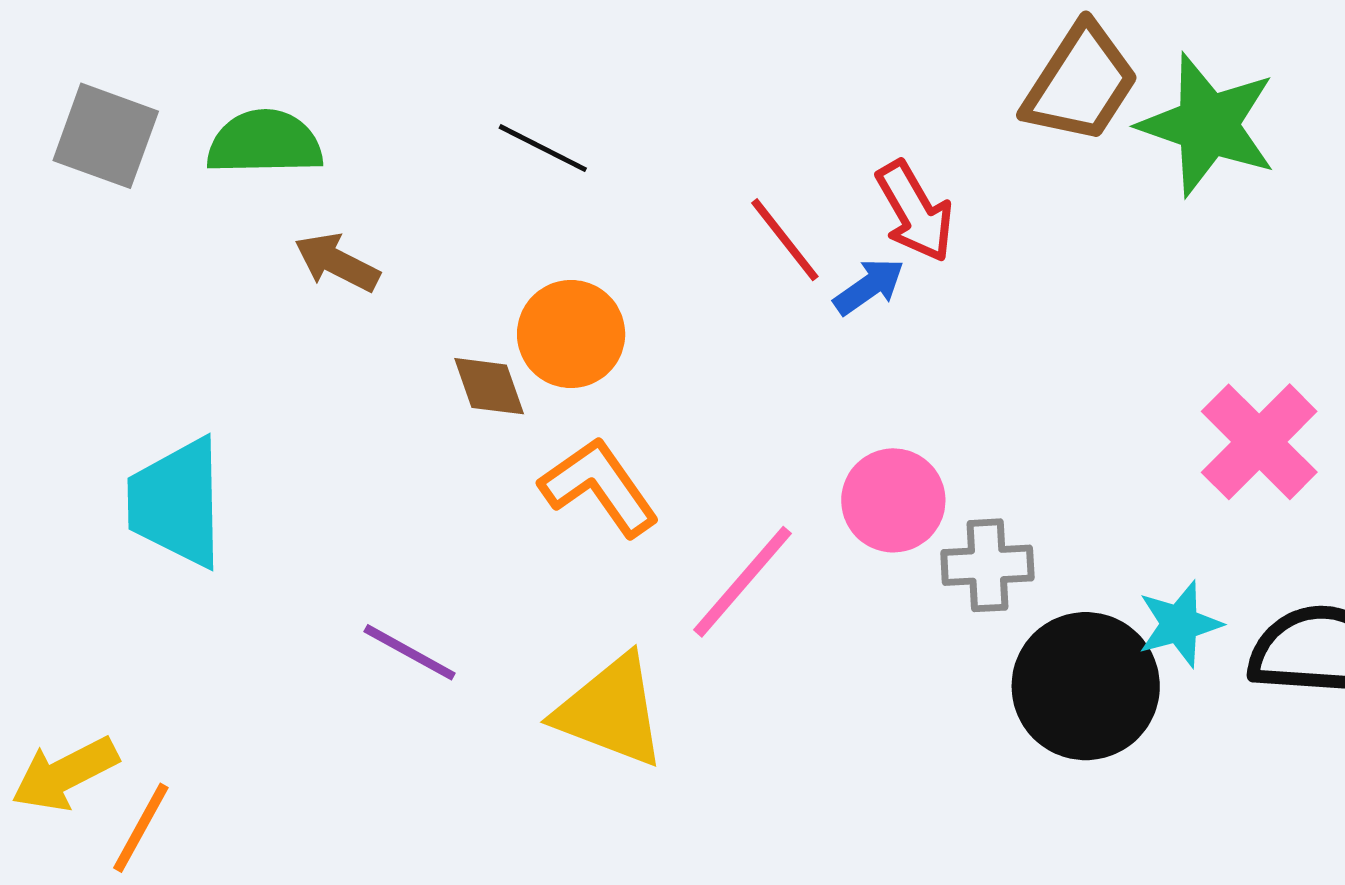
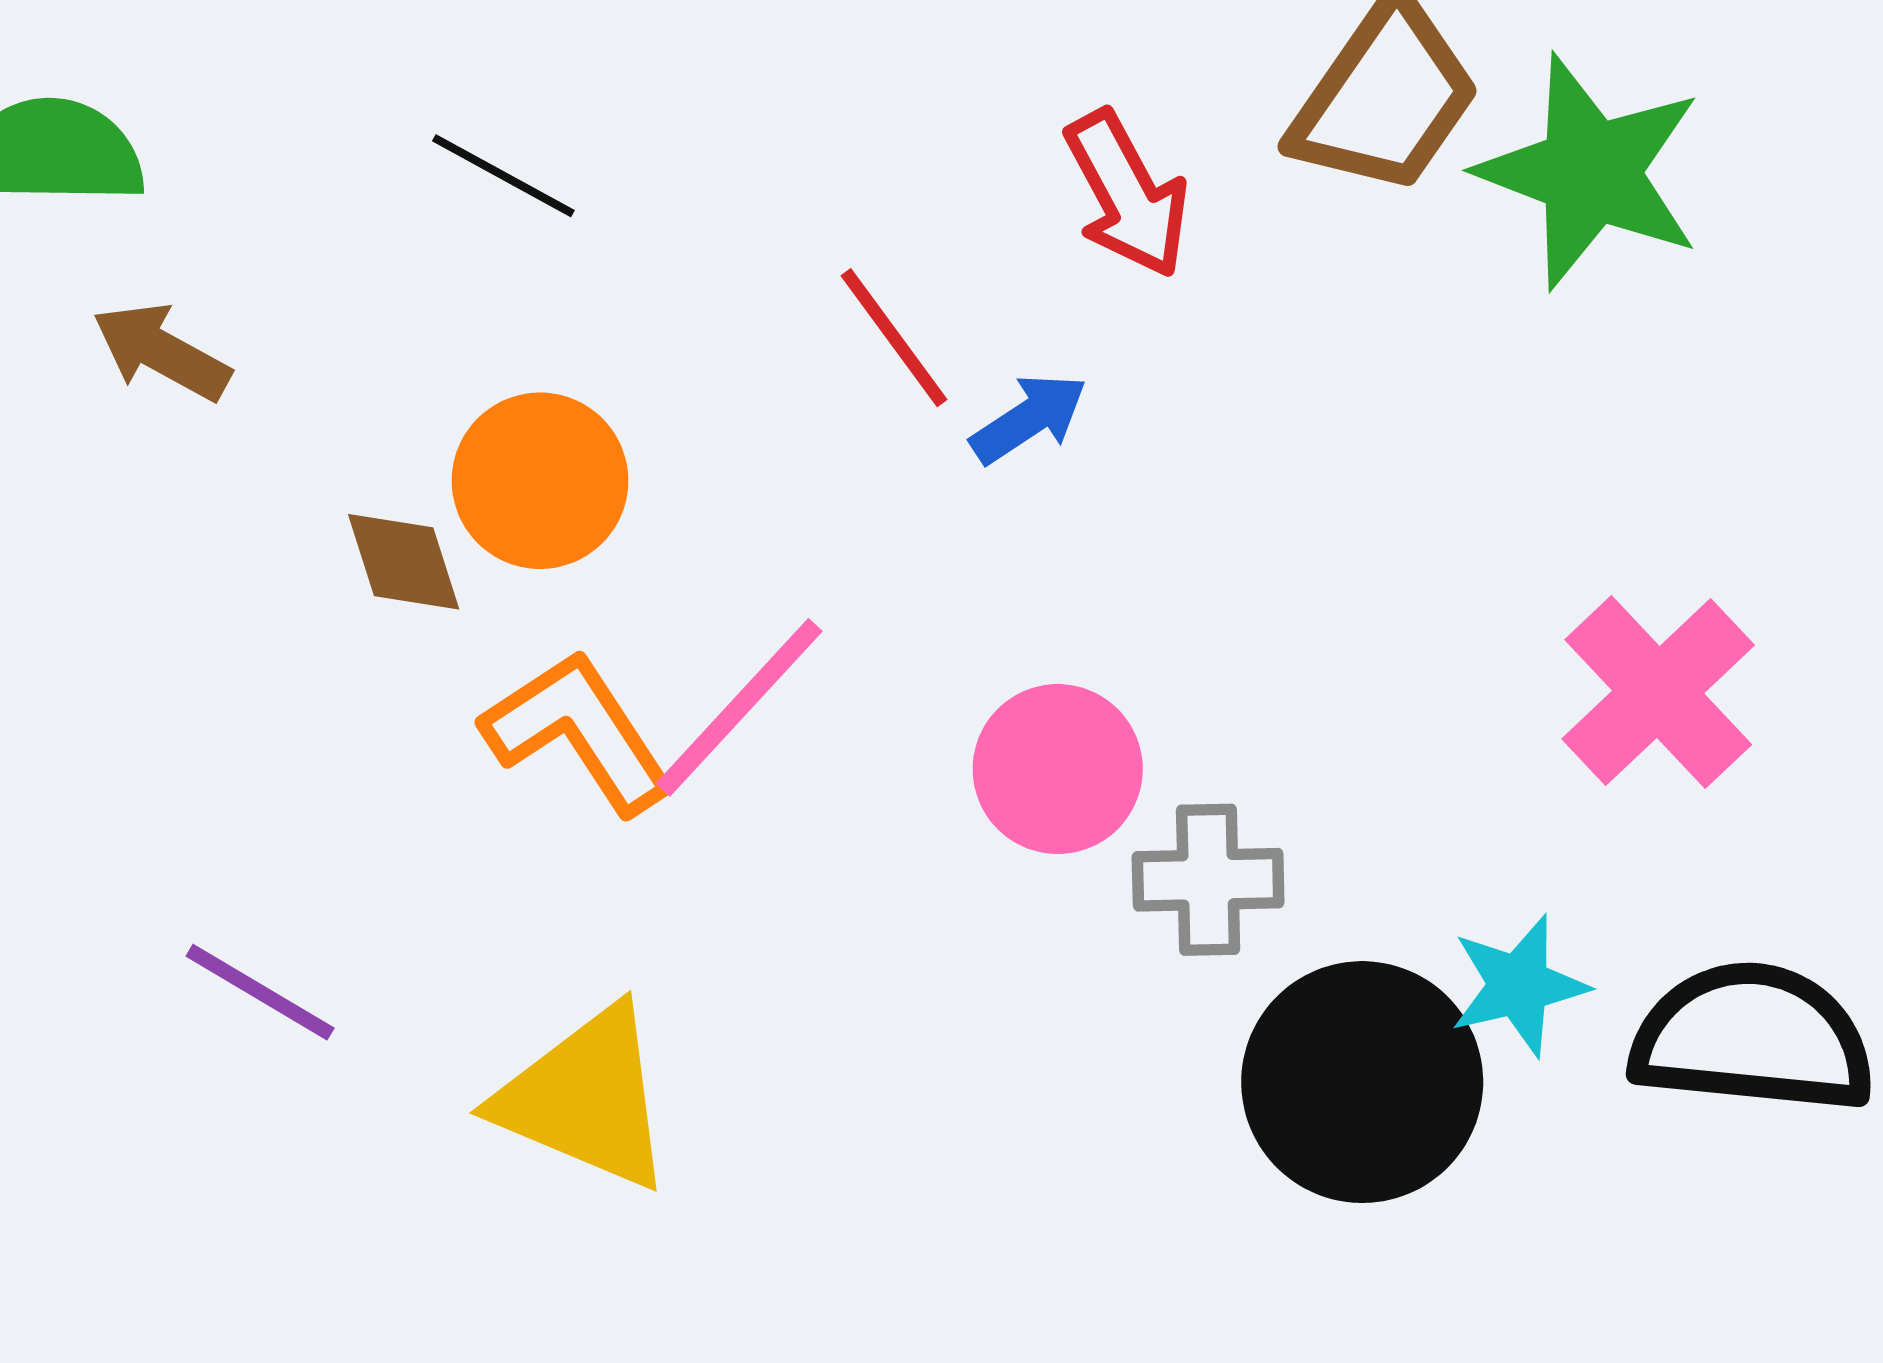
red arrow: (915, 211) -> (1127, 194), moved
pink line: (742, 582) -> (739, 707), moved

